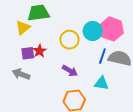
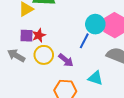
yellow circle: (69, 40) -> (44, 55), moved
blue line: (102, 56) -> (84, 41), moved

